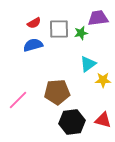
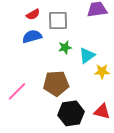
green star: (81, 33) -> (65, 47), moved

